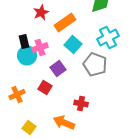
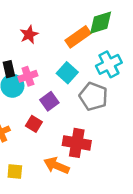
orange rectangle: (65, 22) -> (78, 37), moved
red cross: (81, 104) -> (77, 143), size x1.6
yellow square: (29, 128) -> (15, 172), turned -32

